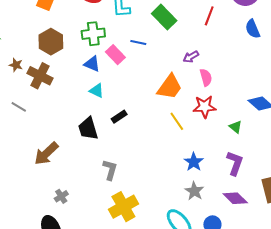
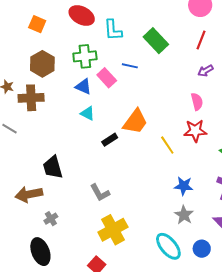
purple arrow: (191, 57) -> (205, 71), moved
brown cross: (40, 76) -> (31, 98), turned -30
orange trapezoid: (170, 87) -> (135, 122), moved
black trapezoid: (88, 129) -> (53, 167), moved
brown arrow: (46, 154) -> (29, 194), moved, turned 32
blue star: (194, 162) -> (184, 186), turned -30
gray L-shape: (110, 170) -> (100, 193), turned 135

